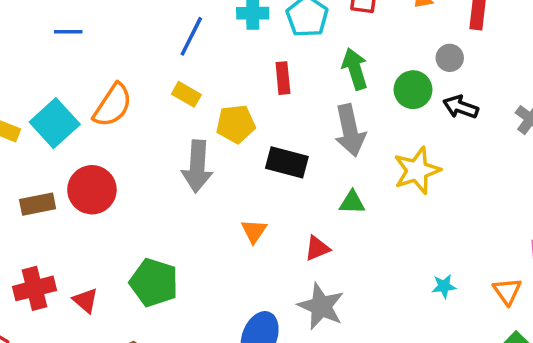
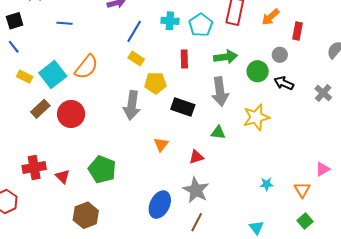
green arrow: (355, 69) -> (226, 57), turned 95
yellow rectangle: (186, 94) -> (136, 59), moved
brown rectangle: (38, 204) -> (40, 109), moved, turned -36

